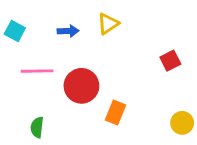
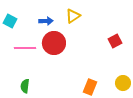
red circle: (81, 86) -> (54, 43), moved
orange rectangle: (116, 112) -> (90, 87), moved

